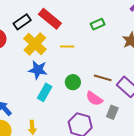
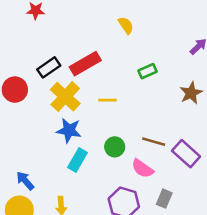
red rectangle: (50, 19) -> (85, 64), turned -70
gray rectangle: (112, 112) -> (164, 199), moved

